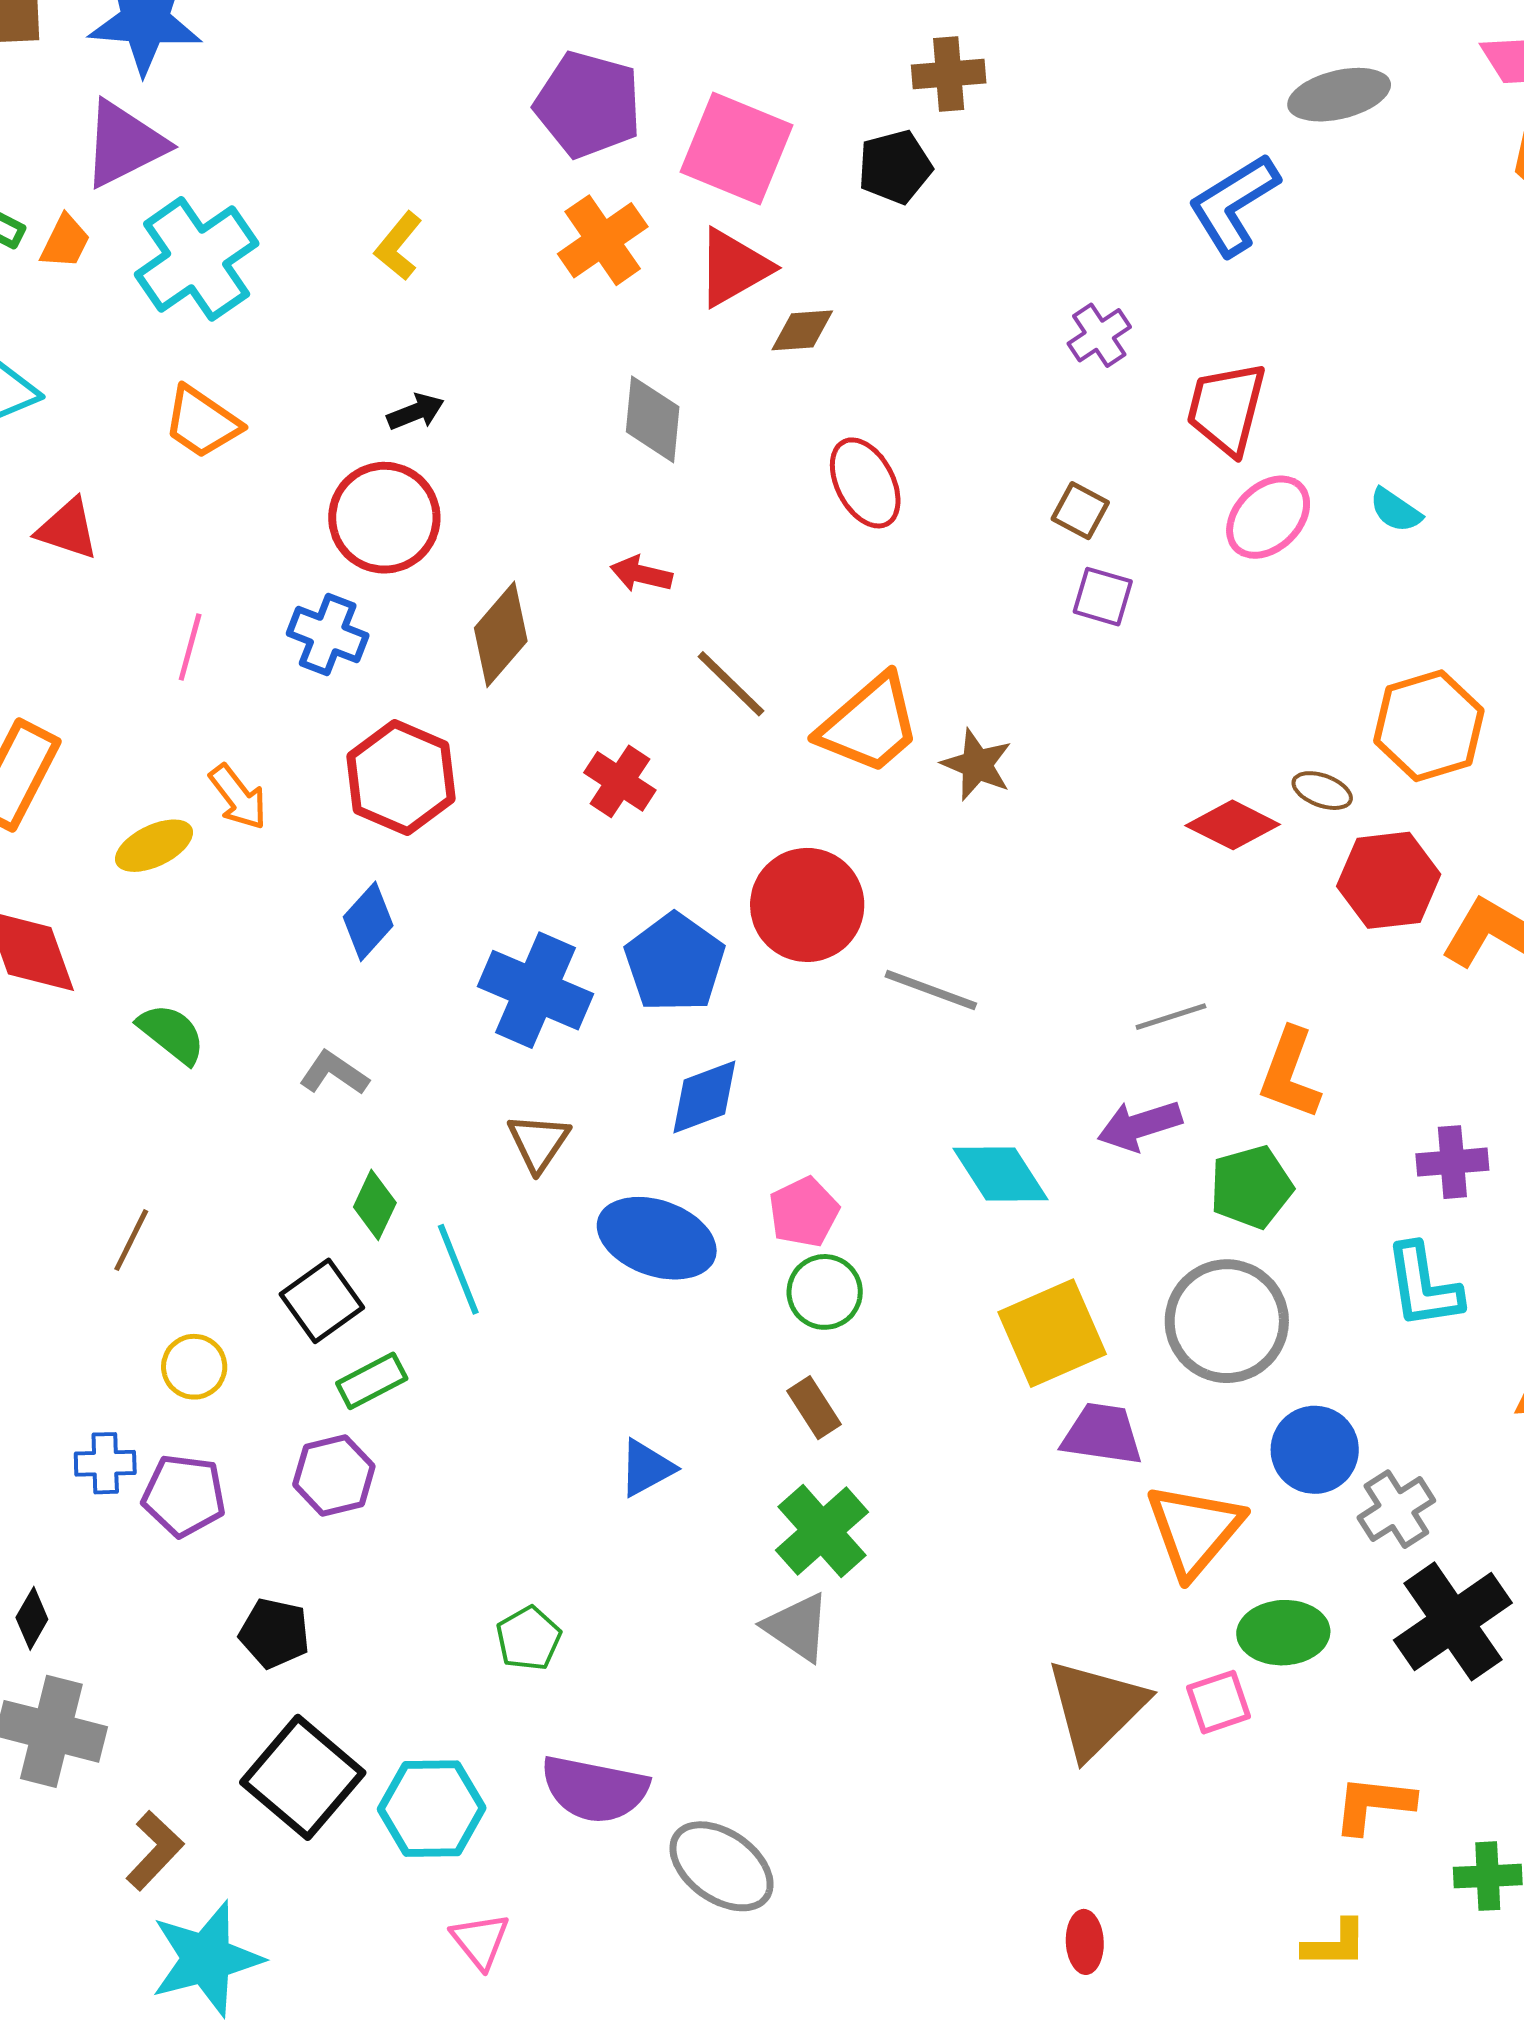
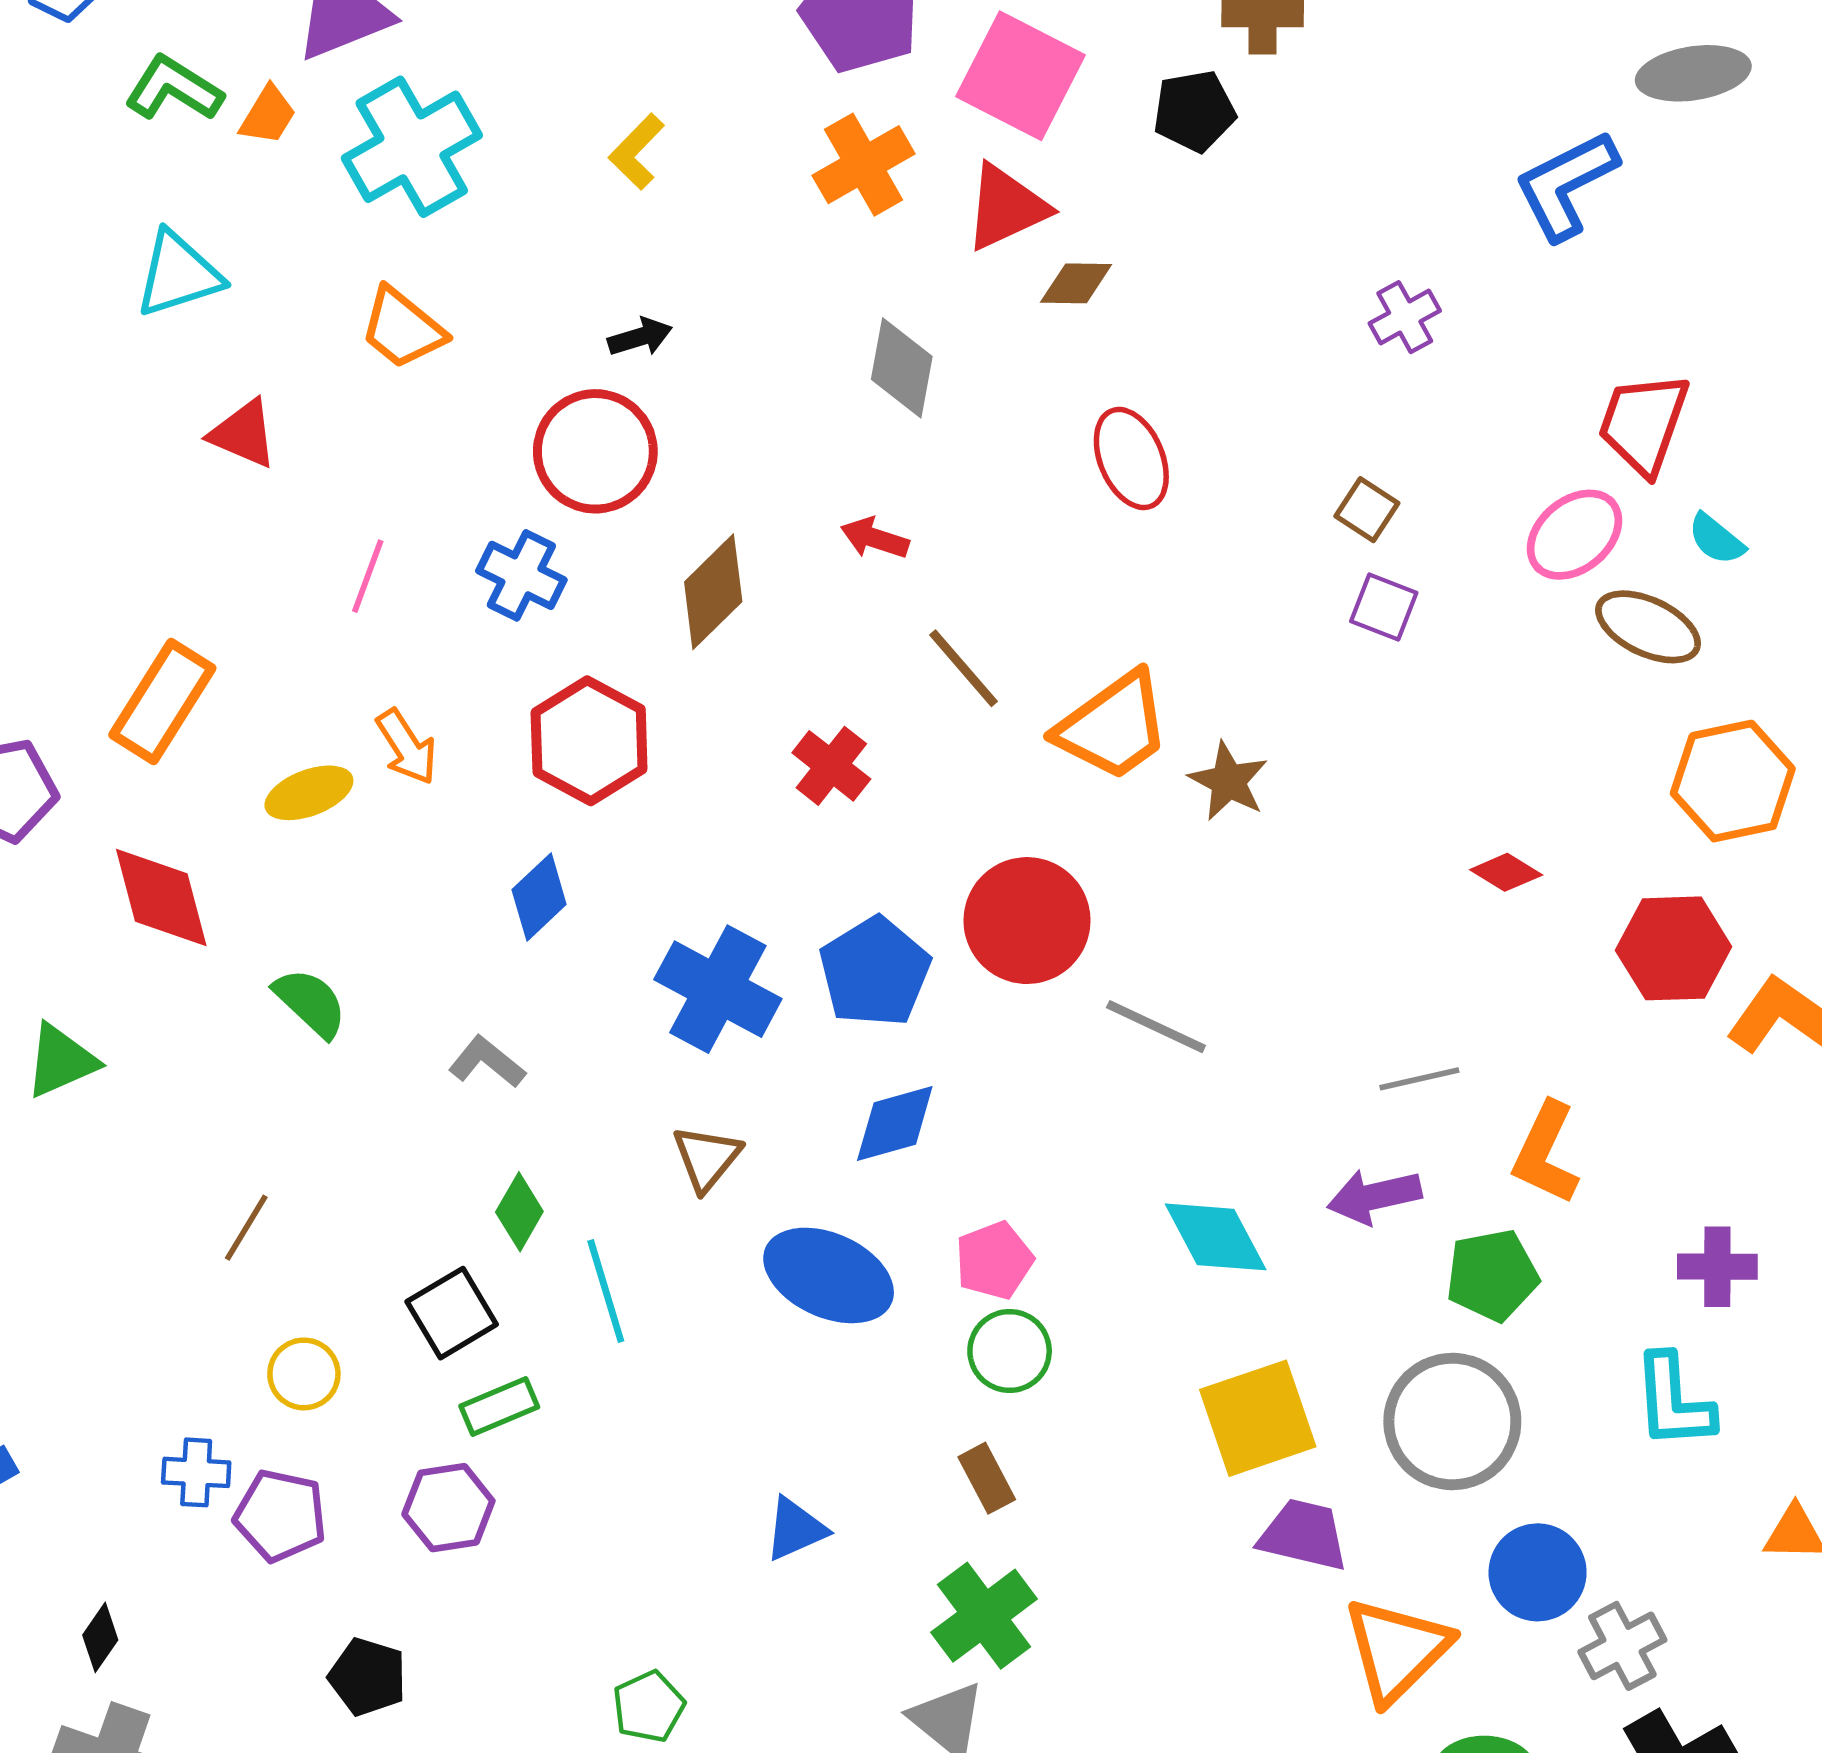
red trapezoid: (1226, 408) -> (1643, 423), moved
brown ellipse: (1322, 791) -> (1648, 627), moved, size x1.6
red diamond: (1233, 825) -> (1506, 872), size x0.7

